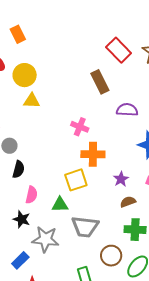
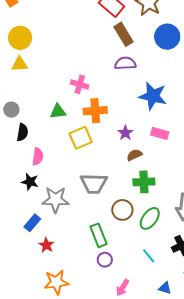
brown rectangle: (100, 82) -> (124, 34), moved
yellow triangle: (32, 101) -> (20, 64), moved
green triangle: (60, 205) -> (58, 112), moved

